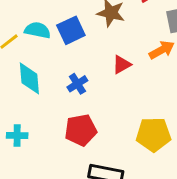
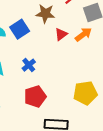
red triangle: (122, 65) -> (61, 34), moved

